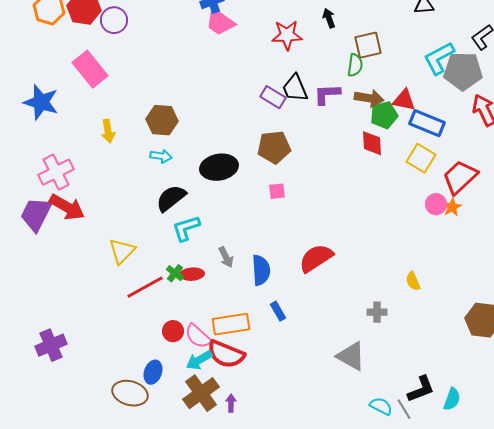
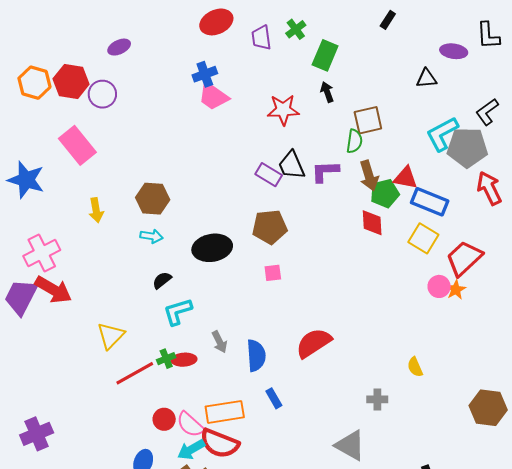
brown arrow: (369, 98) -> (369, 176), turned 64
black semicircle: (171, 198) -> (162, 280), size x0.6
green cross: (175, 273) -> (166, 359), turned 30

